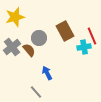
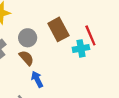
brown semicircle: (29, 50) -> (26, 58), moved

